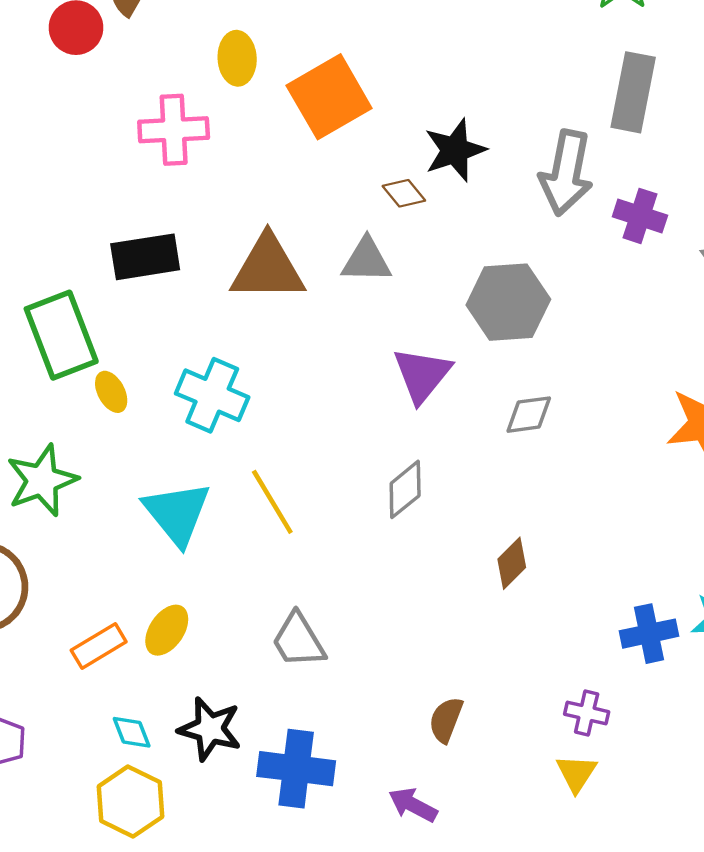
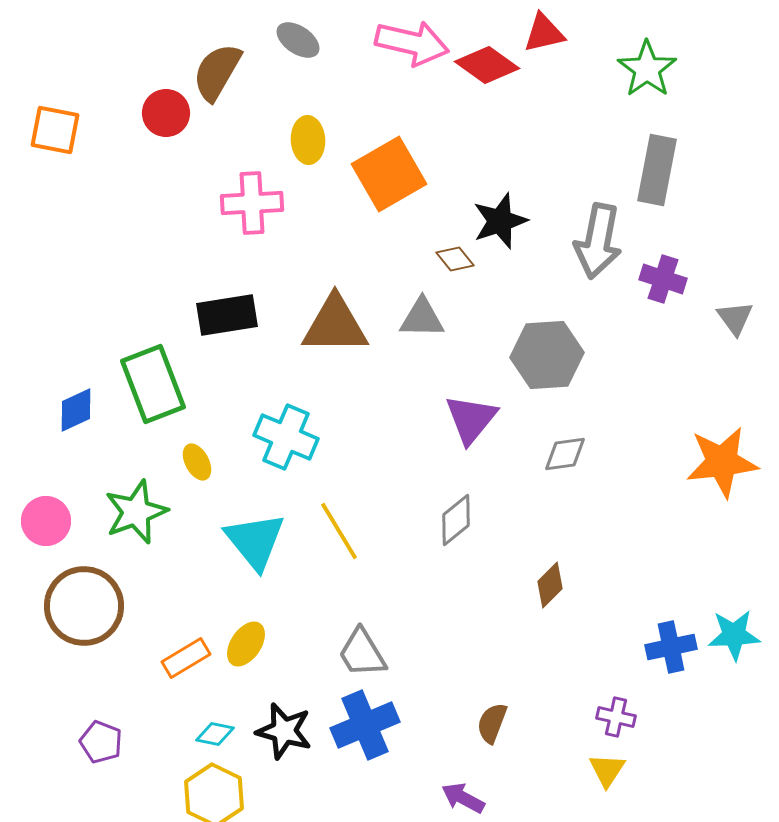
yellow ellipse: (111, 392) -> (197, 462), moved
cyan diamond: (132, 732) -> (215, 734), turned -57
blue cross: (296, 769) -> (365, 725), moved, turned -30

